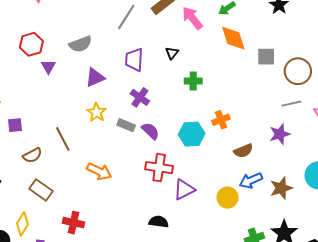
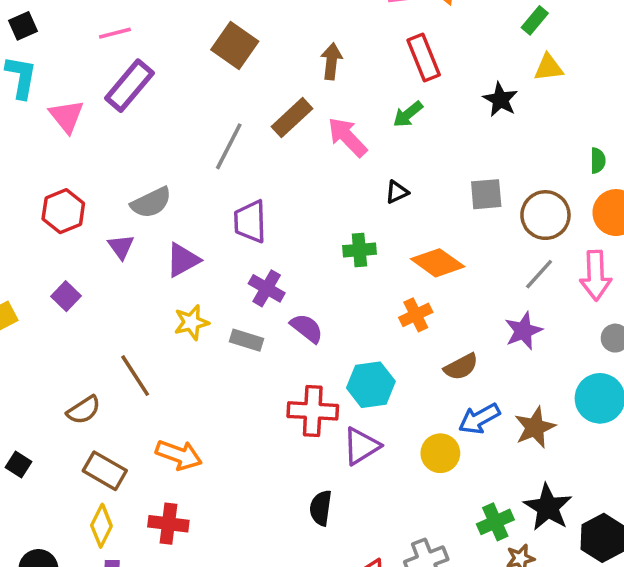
orange diamond: (233, 38) -> (438, 263), moved, turned -32
black triangle: (172, 53) -> (397, 192), moved, turned 32
purple triangle: (48, 67) -> (121, 247), moved
gray line: (291, 104) -> (539, 274), turned -30
yellow star: (97, 112) -> (191, 322), turned 30
purple square: (15, 125) -> (66, 296), moved, turned -35
purple semicircle: (150, 131) -> (307, 328), moved
cyan hexagon: (192, 134) -> (371, 385), moved
orange arrow: (99, 171) -> (179, 455), moved
black semicircle: (159, 222) -> (321, 508), turned -84
yellow diamond: (22, 224) -> (101, 526), moved

